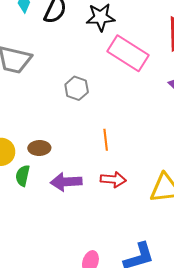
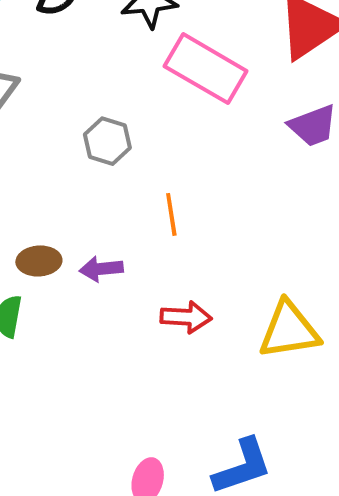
orange line: (106, 140) -> (171, 214), moved
purple arrow: (66, 182) -> (101, 269), moved, size x0.7

